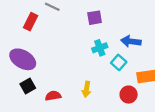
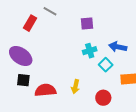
black square: (28, 86) -> (23, 80), turned 32
red circle: (129, 95) -> (103, 98), moved
red semicircle: (53, 96) -> (45, 90), size x1.5

